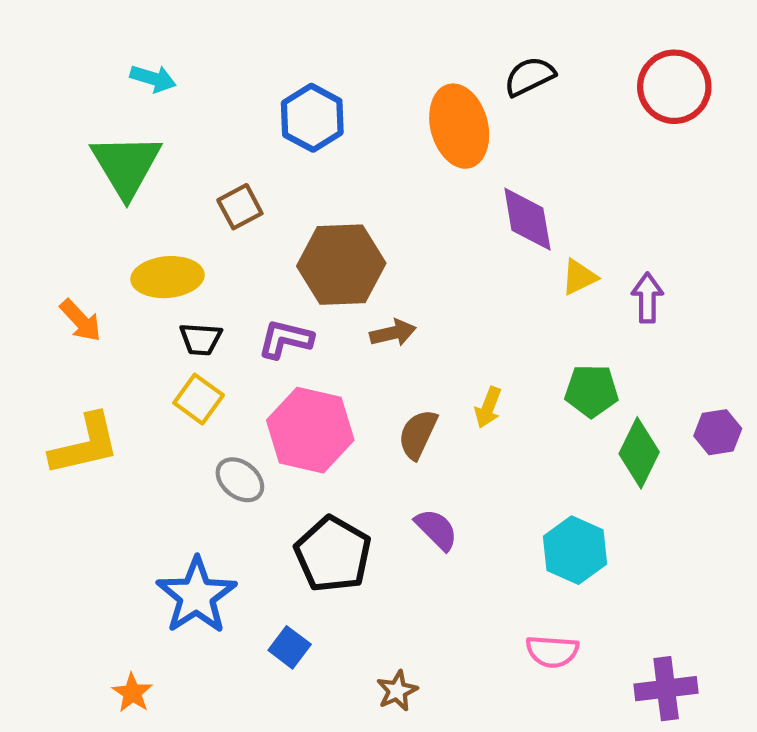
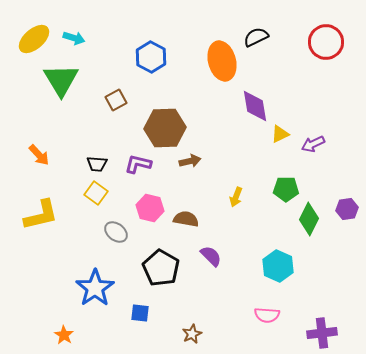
yellow ellipse: (168, 277) -> (34, 39), moved, turned -36
purple arrow: (647, 298) -> (313, 144), turned -115
pink hexagon: (310, 430) -> (150, 208), size x0.7
brown semicircle: (418, 434) -> (186, 219), moved, turned 75
blue square: (290, 647) -> (140, 313), turned -30

